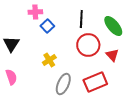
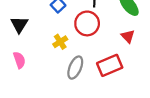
red circle: (88, 45) -> (87, 23), moved

